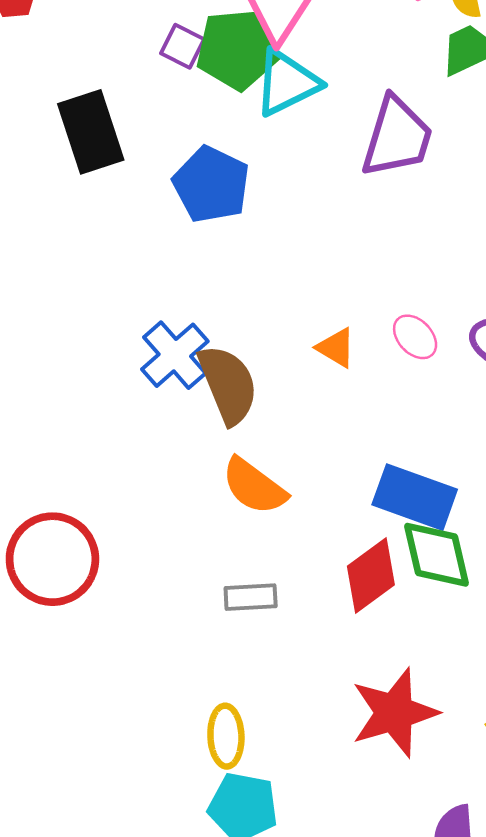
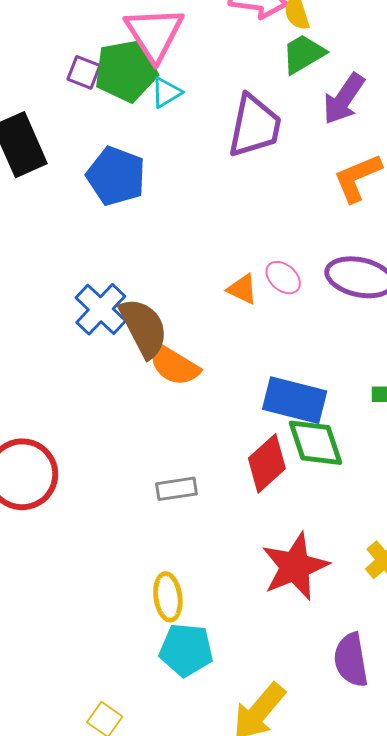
cyan triangle: (287, 83) -> (166, 93), size x0.6
orange triangle: (336, 348) -> (242, 289), moved
orange semicircle: (254, 486) -> (174, 365), moved

